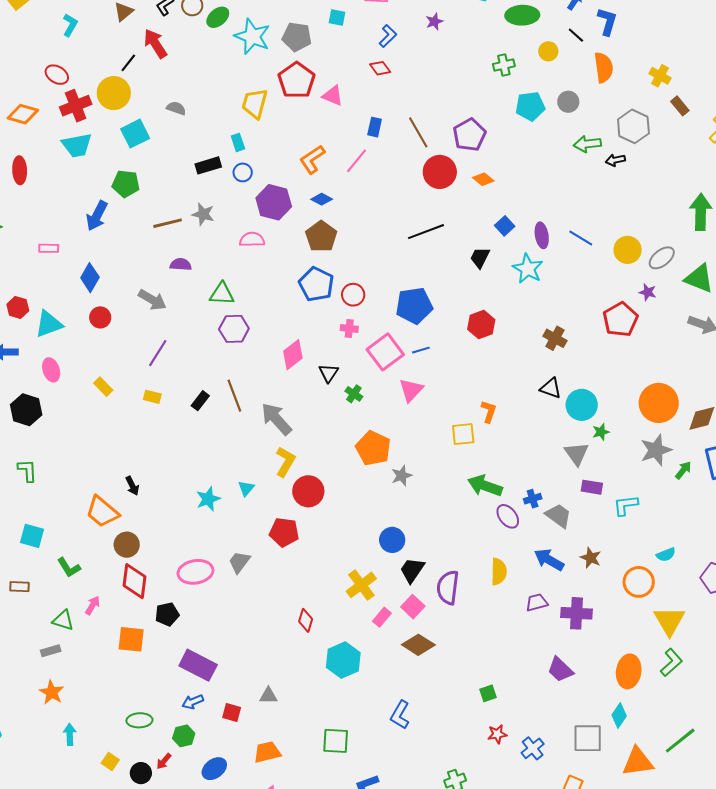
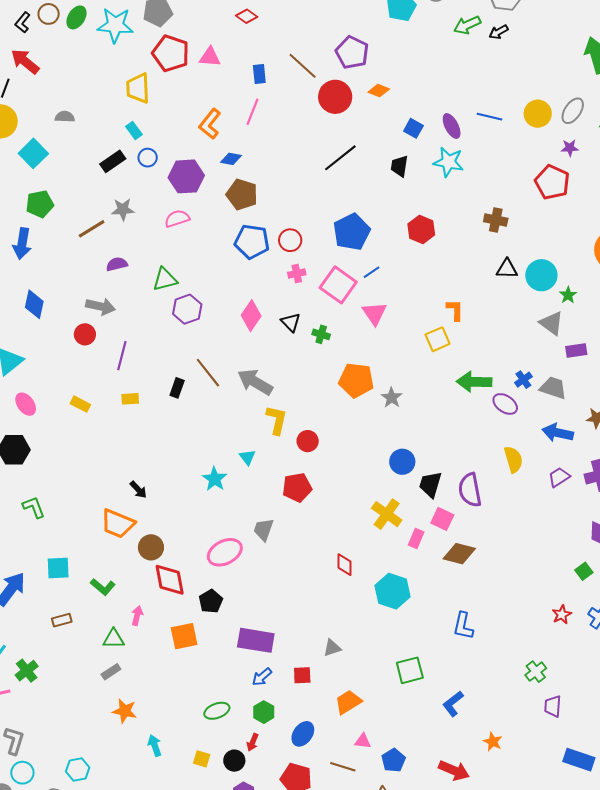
red circle: (100, 317) -> (85, 334), moved
red circle: (308, 491) -> (308, 441), size x0.7
green square: (488, 693) -> (584, 571), moved

